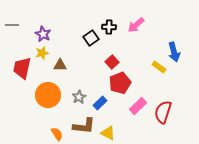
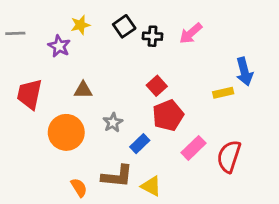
black square: (91, 38) -> (124, 26), moved
yellow star: (42, 53) -> (80, 25), moved
yellow rectangle: (159, 67) -> (223, 93), turned -48
gray star: (79, 97) -> (113, 122), moved

